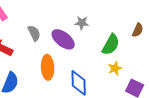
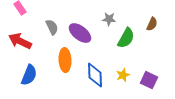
gray star: (82, 23) -> (109, 19), moved
yellow star: (115, 68) -> (123, 75), moved

